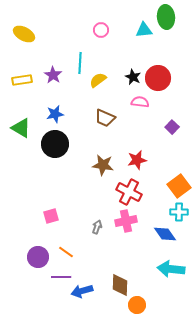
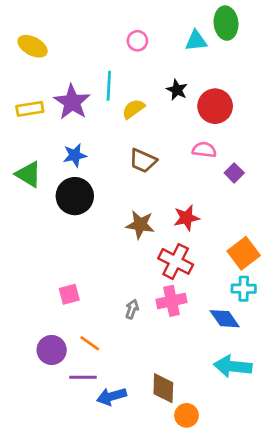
purple star: (53, 75) -> (72, 102), size x1.5
black star: (133, 77) -> (177, 90), moved
pink semicircle: (140, 102) -> (204, 150), moved

